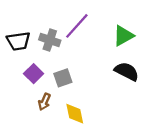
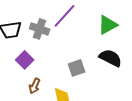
gray square: (63, 78) -> (77, 68), moved

